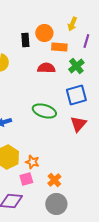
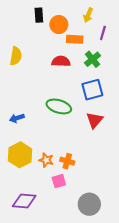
black rectangle: (25, 40) -> (39, 15), moved
pink square: (26, 179) -> (59, 181), moved
orange cross: (54, 180) -> (67, 161), moved, turned -32
gray circle: (56, 204) -> (89, 204), moved

